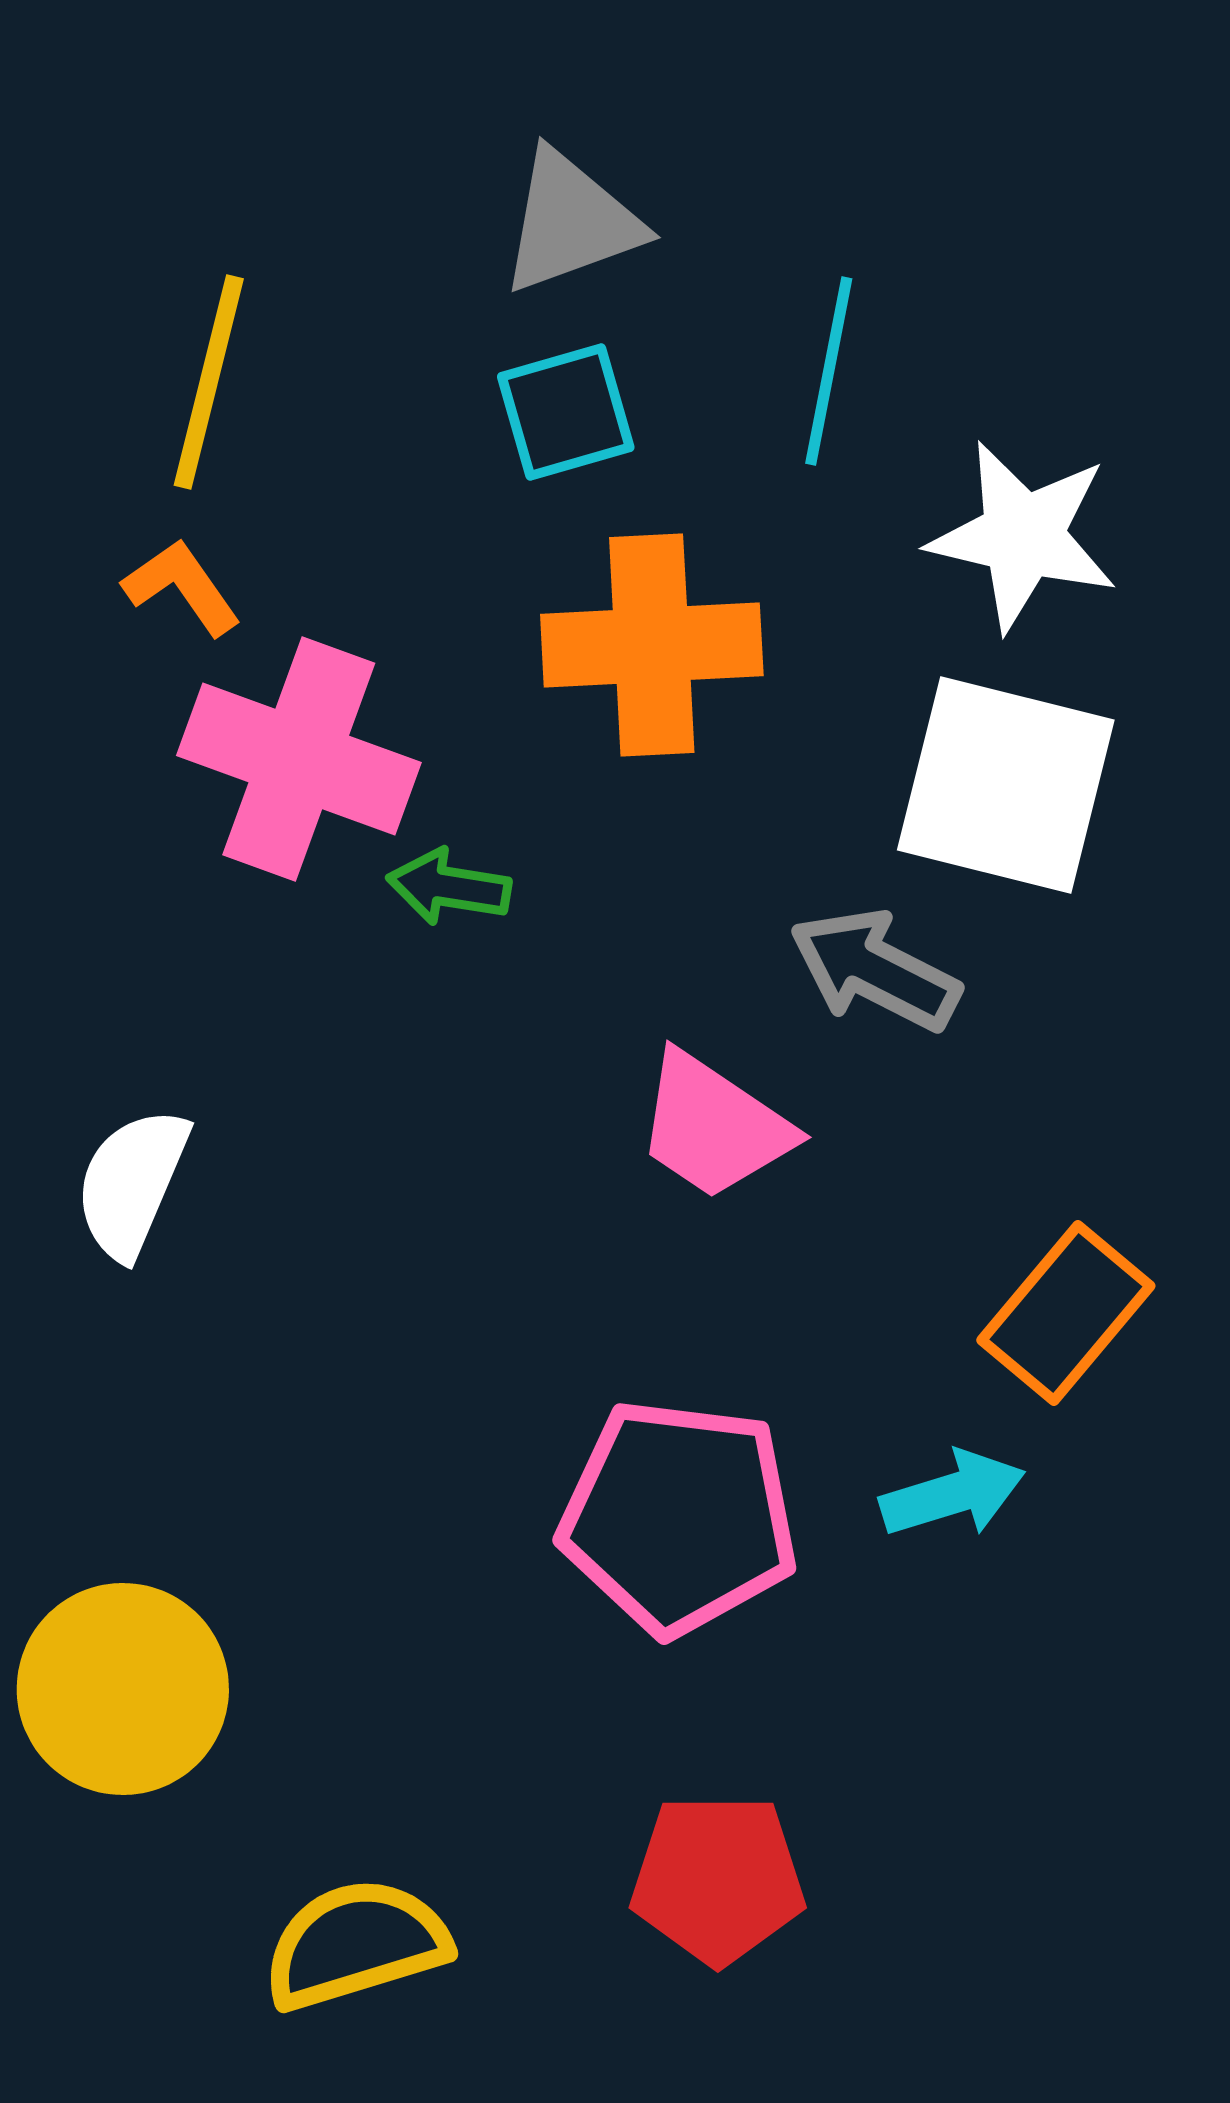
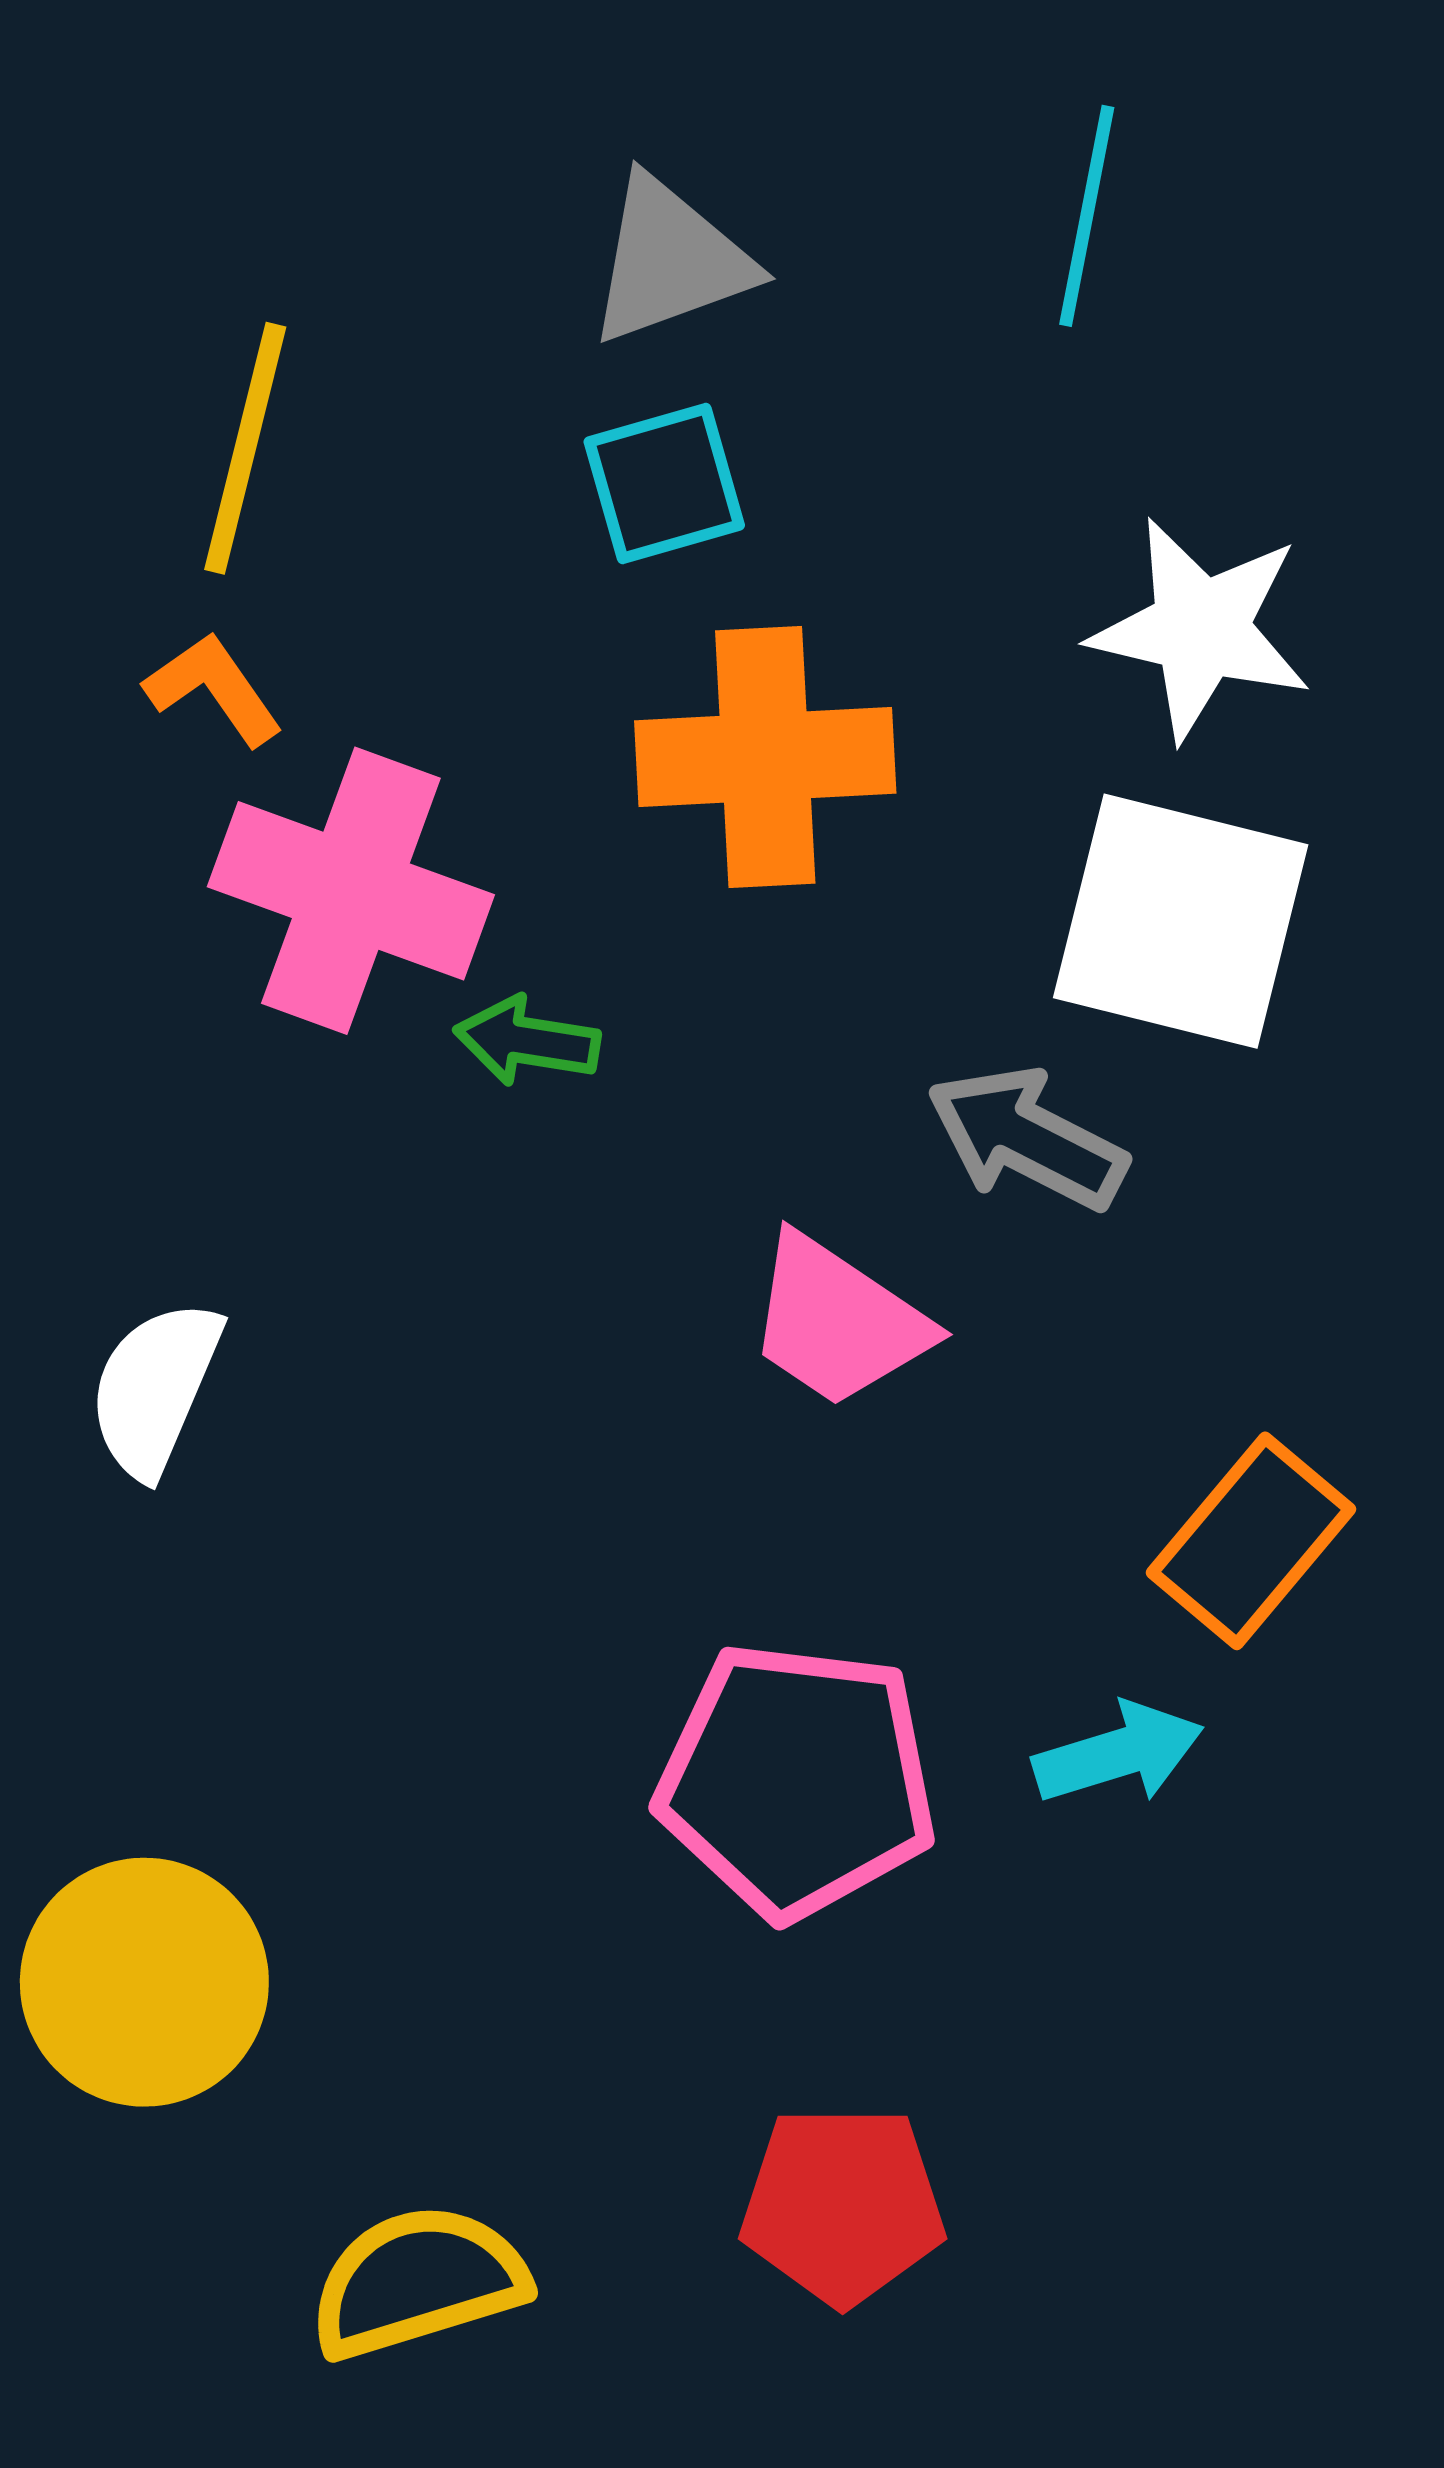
cyan line: (829, 371) -> (1087, 216), moved

